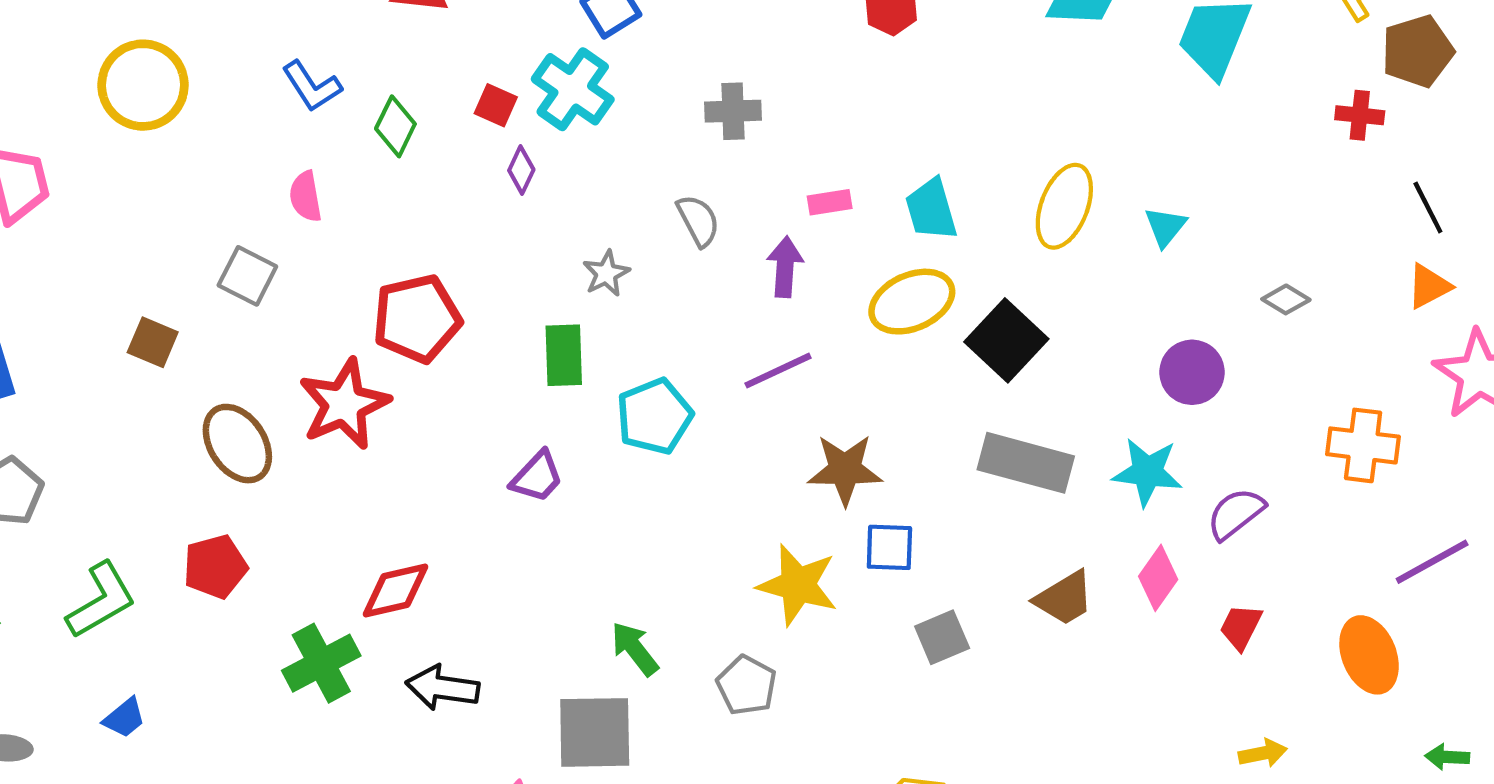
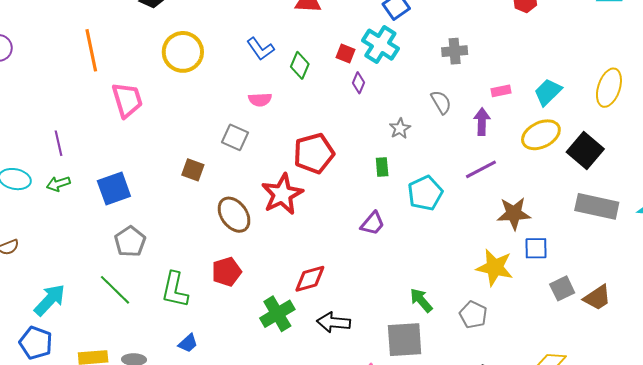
pink semicircle: (306, 196) -> (260, 100), turned -80
cyan trapezoid: (931, 209) -> (548, 92), turned 64
green rectangle: (564, 355) -> (382, 167), size x0.7
brown trapezoid: (1064, 598) -> (597, 298), moved
green L-shape: (101, 600) -> (175, 290), turned 135

